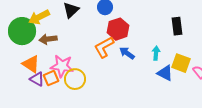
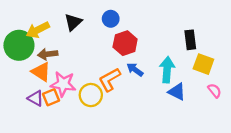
orange L-shape: (104, 47) -> (110, 80), moved
cyan arrow: (156, 53) -> (167, 70), size x1.6
yellow square: (181, 63) -> (203, 64), moved
orange triangle: (31, 64) -> (41, 72), moved
yellow circle: (75, 79) -> (91, 95), moved

